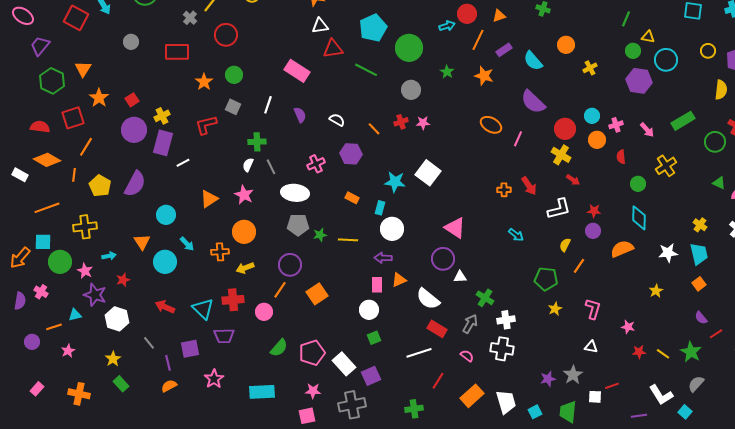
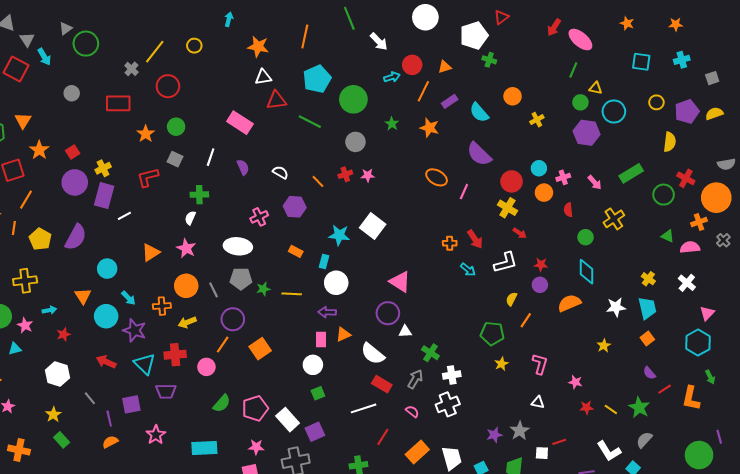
gray line: (271, 167) -> (214, 290), moved
cyan arrow: (516, 235) -> (468, 270), moved
purple star: (95, 295) -> (135, 330), moved
cyan triangle: (75, 315) -> (15, 349), moved
white cross: (502, 349) -> (448, 404), turned -30

